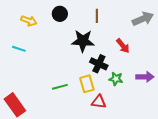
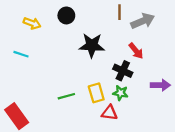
brown line: (97, 16) -> (119, 12), moved
gray arrow: (143, 19) -> (143, 21), moved
black cross: (99, 64) -> (123, 71), moved
green star: (116, 79) -> (121, 93), moved

